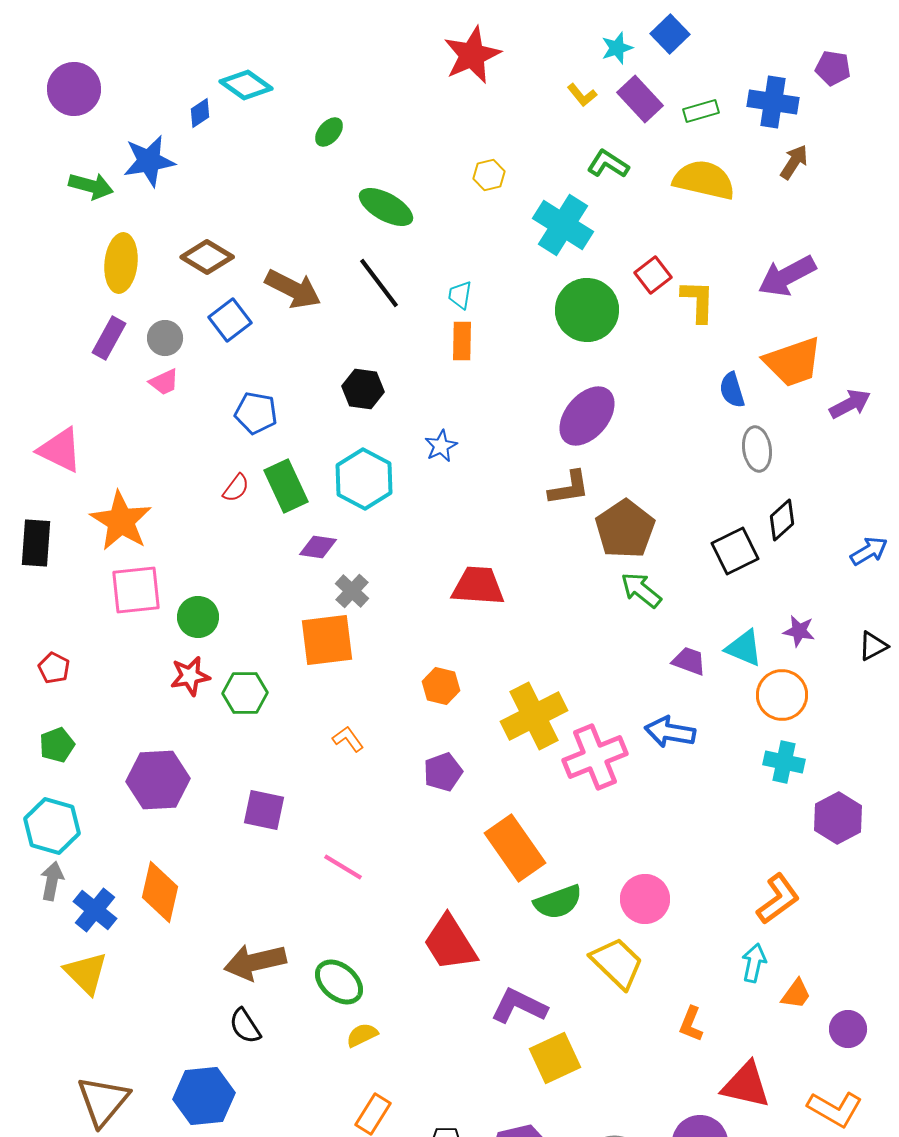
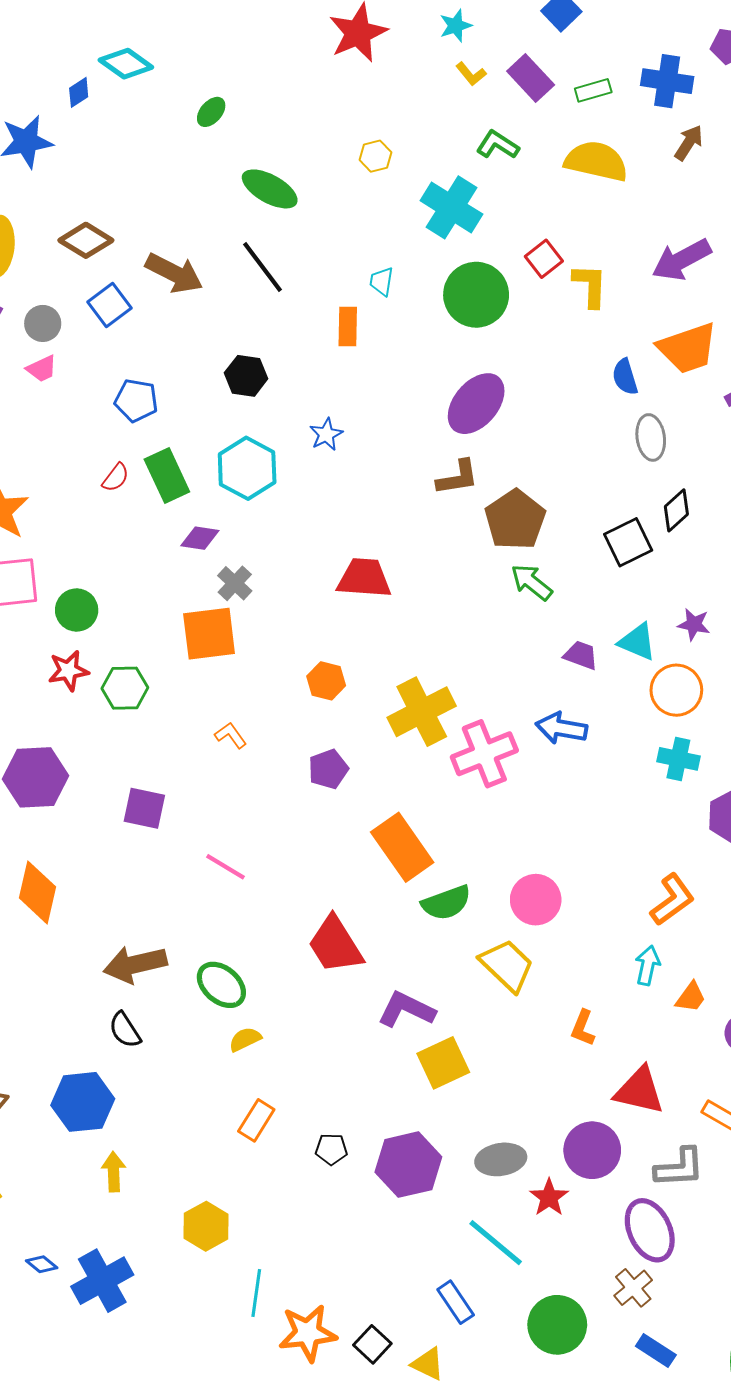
cyan star: (617, 48) -> (456, 26), moved
cyan trapezoid: (460, 295) -> (382, 281), moved

